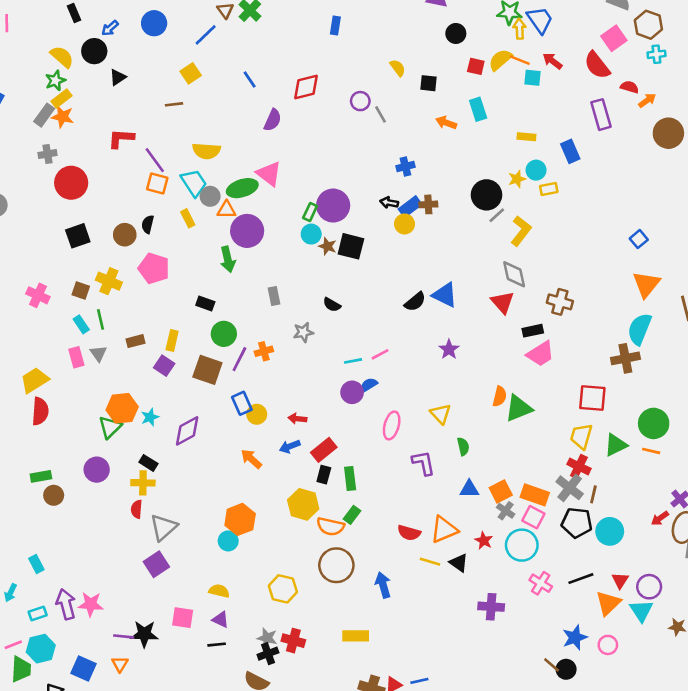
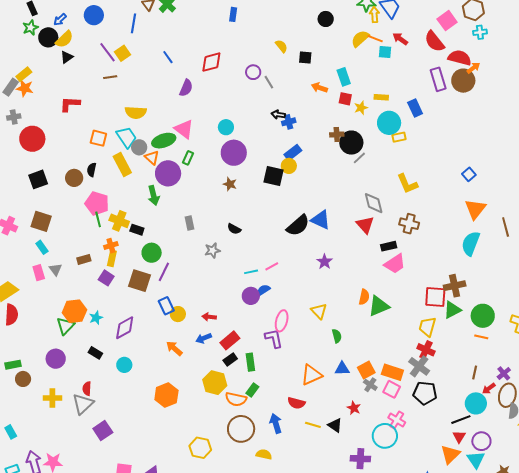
blue line: (206, 35) -> (133, 23), turned -36
yellow semicircle: (62, 57) -> (64, 39), moved, turned 96
red square: (476, 66) -> (345, 99), moved
green star: (55, 81) -> (31, 28), moved
red semicircle: (629, 87) -> (460, 58), size x1.6
brown circle: (668, 133) -> (463, 81), moved
purple line: (155, 160) -> (107, 52), moved
cyan circle: (536, 170) -> (389, 123), size x1.5
yellow star: (517, 179) -> (361, 108), moved
black arrow: (389, 203) -> (278, 115), moved
brown cross: (428, 204) -> (337, 135), moved
orange triangle: (226, 210) -> (152, 157), turned 42
green rectangle: (310, 212) -> (188, 158), moved
yellow rectangle: (188, 218) -> (122, 165), size x1.6
yellow L-shape: (521, 231) -> (407, 184), moved, turned 120
cyan circle: (311, 234) -> (226, 127), moved
black square: (351, 246) -> (273, 176), moved
yellow cross: (109, 281) -> (119, 221), moved
brown square: (81, 290) -> (41, 221), size x1.5
black semicircle: (415, 302) -> (298, 225), size x1.4
green line: (100, 319) -> (98, 219), moved
orange cross: (264, 351) -> (111, 246), moved
brown cross: (625, 358) -> (455, 286), moved
green triangle: (616, 445) -> (452, 310), moved
purple L-shape: (424, 463) -> (274, 338), moved
black rectangle: (324, 475) -> (230, 359), turned 40
yellow cross: (143, 483) -> (52, 398), moved
brown line: (593, 494) -> (475, 372), moved
gray triangle: (164, 527) -> (83, 404), moved
orange triangle: (444, 530) -> (311, 375), moved
cyan circle: (610, 531) -> (476, 403), moved
cyan circle: (228, 541) -> (124, 365), moved
cyan circle: (522, 545) -> (385, 436), moved
black line: (581, 579) -> (461, 420), moved
pink cross: (541, 583) -> (397, 420), moved
blue arrow: (383, 585) -> (276, 423), moved
yellow semicircle: (219, 591) -> (264, 454), moved

